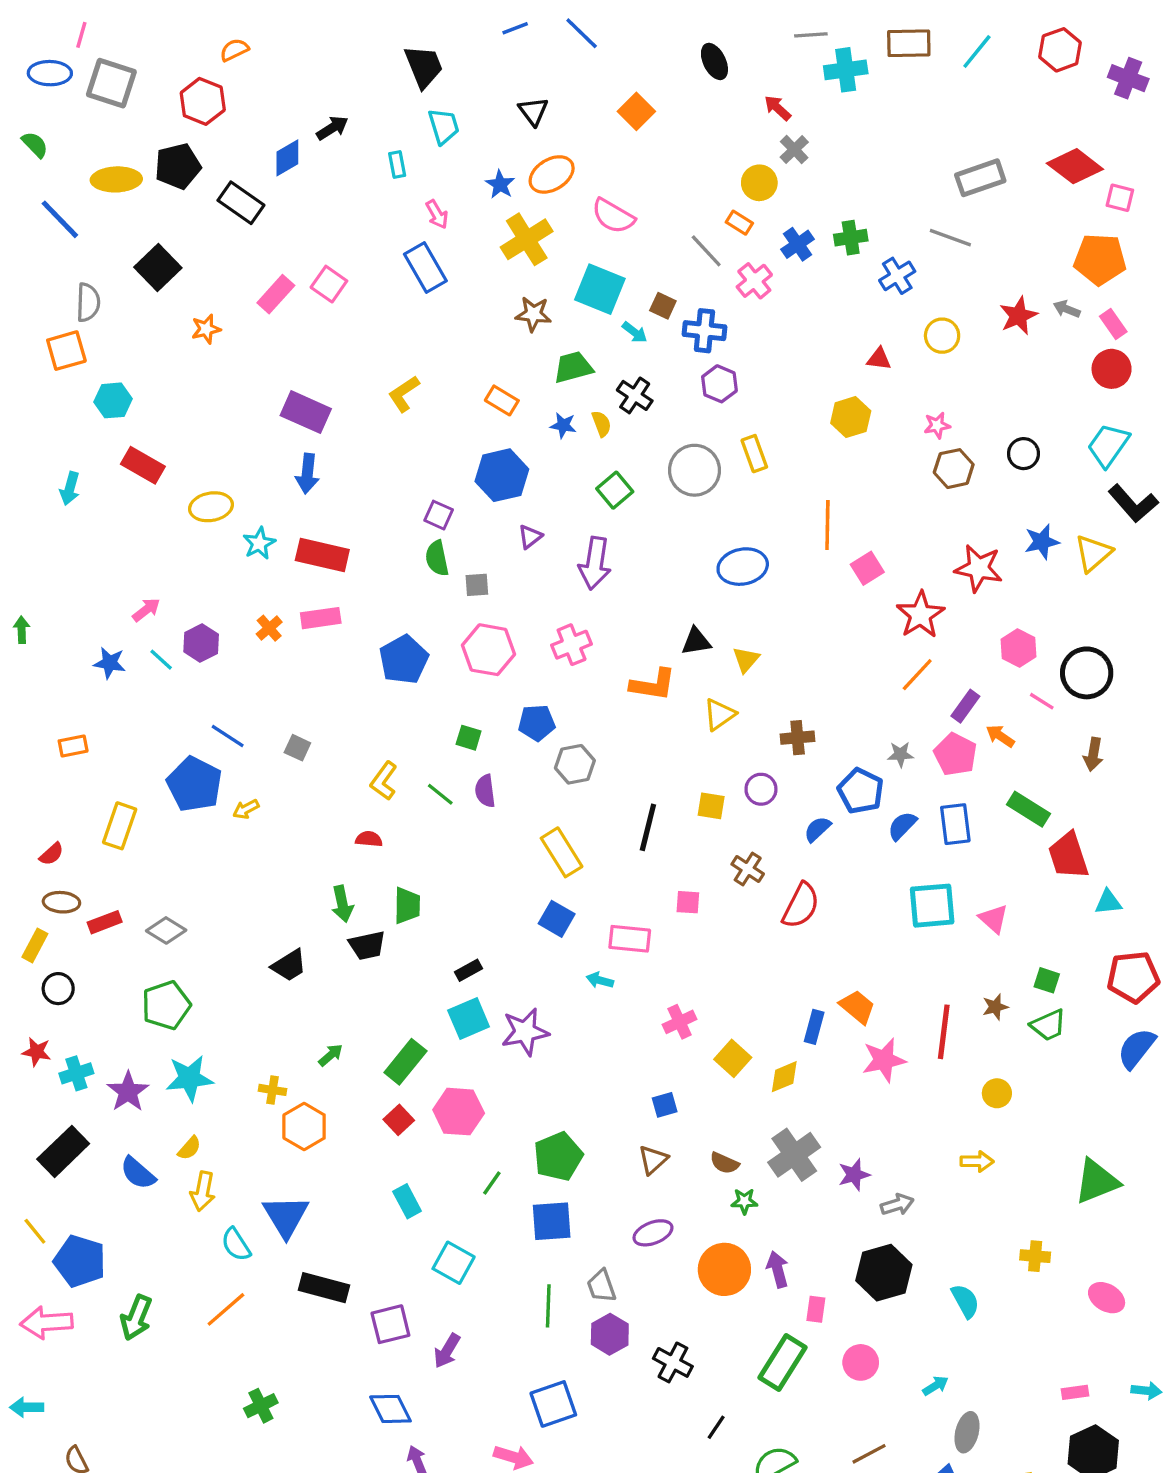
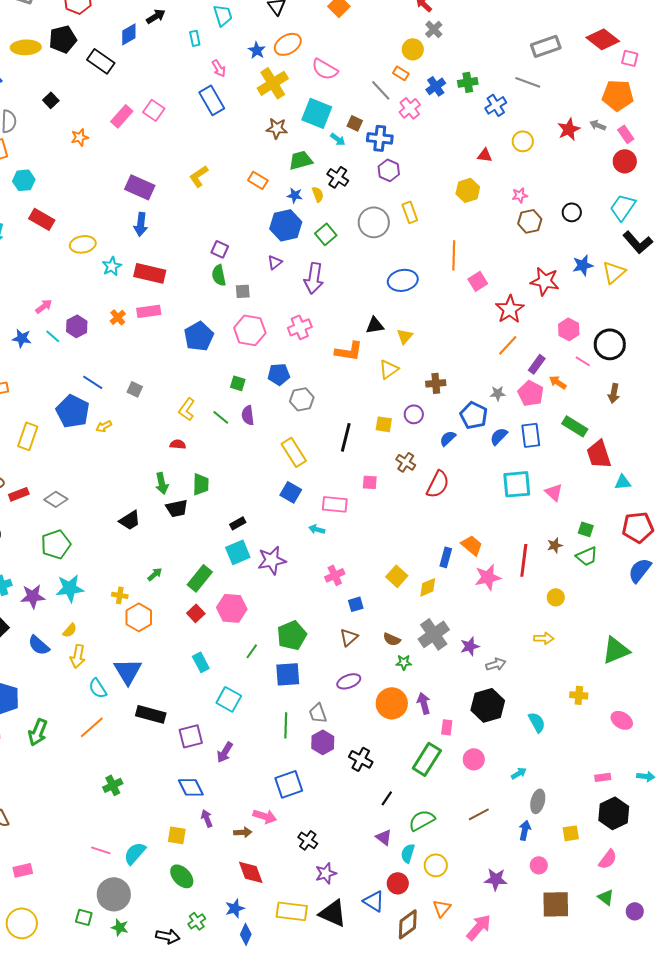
black square: (158, 268) -> (51, 100), size x0.6
blue hexagon: (502, 475) -> (286, 225), moved
pink cross: (680, 1022) -> (335, 575), moved
purple star: (128, 1092) -> (33, 596), turned 30

